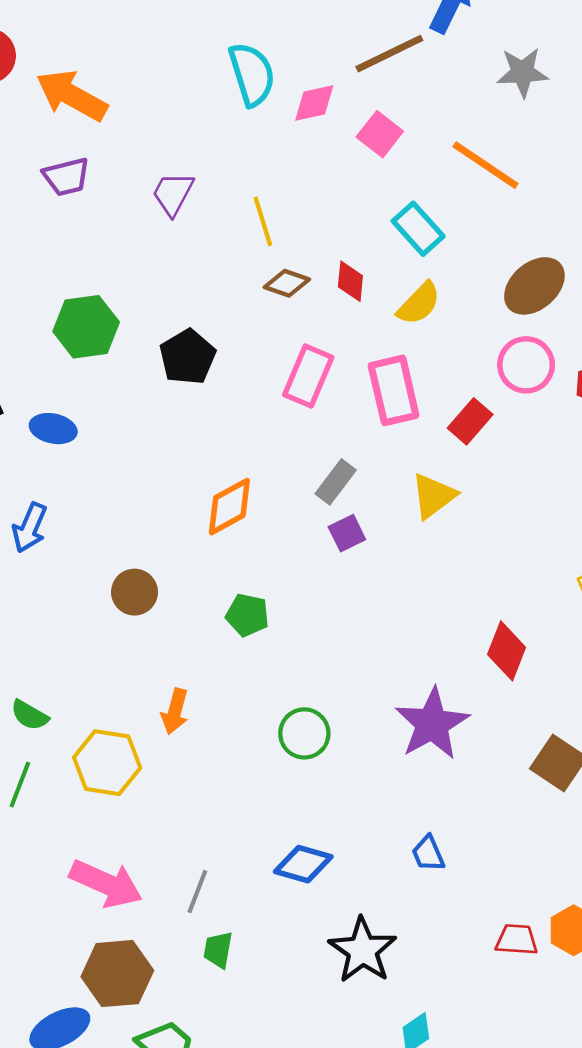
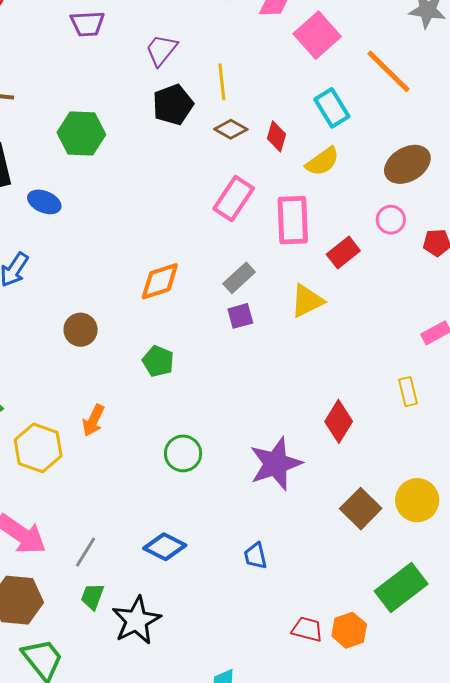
pink square: (380, 134) -> (317, 35), size x1.4
black pentagon: (188, 357) -> (173, 105), moved
pink circle: (526, 365) -> (391, 220), size x0.7
black star: (363, 950) -> (136, 621), moved

